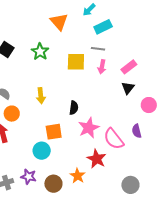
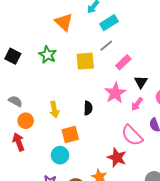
gray line: (98, 49) -> (106, 46), turned -40
pink arrow: (102, 67) -> (137, 104), moved, turned 32
pink rectangle: (129, 67) -> (123, 62), moved
yellow arrow: (41, 96) -> (54, 110), moved
pink star: (89, 128) -> (115, 93), moved

